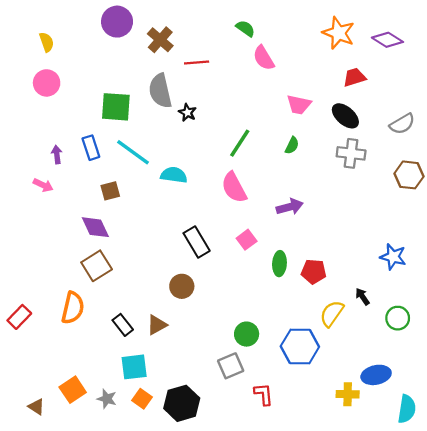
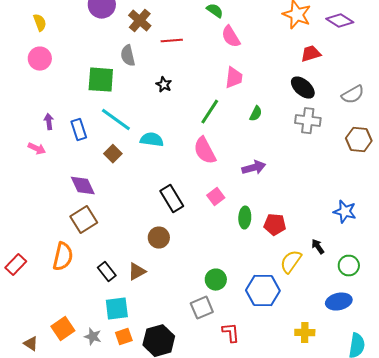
gray semicircle: (160, 91) -> (128, 56), moved, size x0.7
pink trapezoid: (299, 105) -> (234, 78), moved, turned -95
blue rectangle: (91, 148) -> (79, 130), moved
brown square: (110, 191) -> (113, 154), moved, turned -30
blue ellipse: (376, 375) -> (339, 302), moved
orange square: (142, 399) -> (124, 337), turned 36

